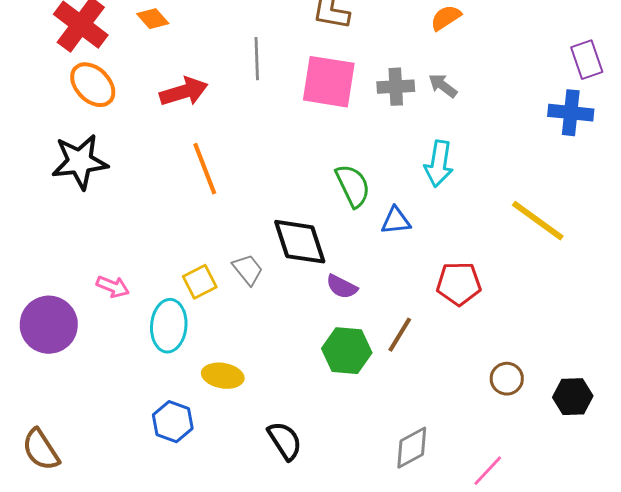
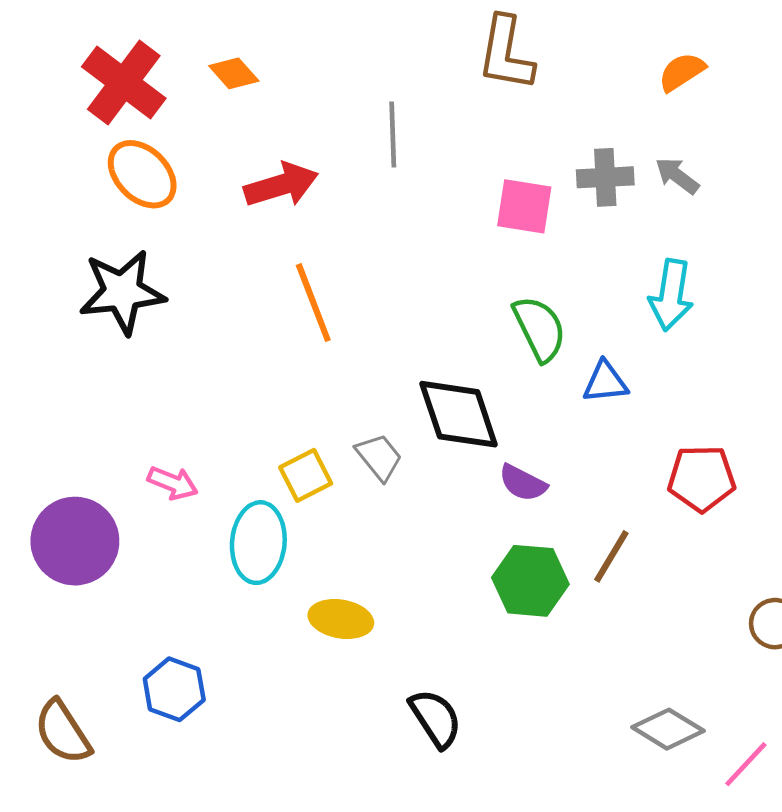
pink square: (329, 82) -> (524, 206), moved, size x0.7
blue hexagon: (173, 422) -> (174, 689), moved
gray diamond: (412, 448) -> (668, 729), moved, turned 60

